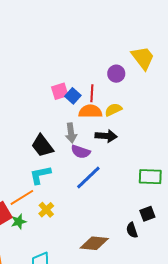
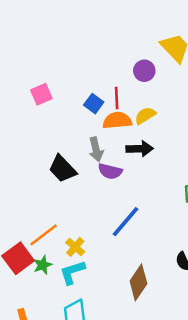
pink square: (60, 91) -> (41, 94), moved
cyan L-shape: (40, 175) -> (72, 272), moved
blue line: (88, 177) -> (125, 222), moved
brown diamond: (94, 243) -> (138, 282), turned -56

